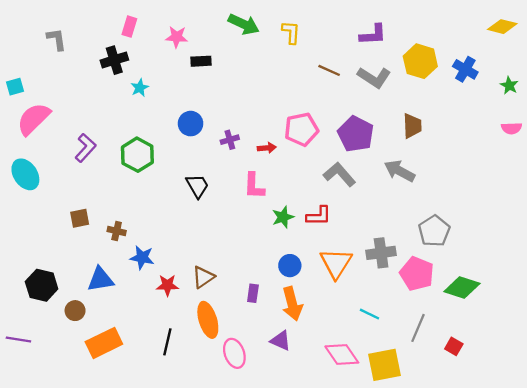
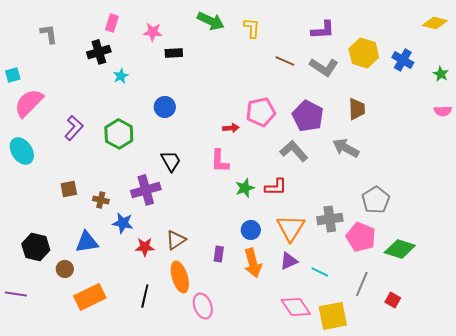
purple cross: (230, 140) -> (146, 190), moved, size x1.8
purple triangle: (281, 341) -> (289, 261), moved, turned -48

